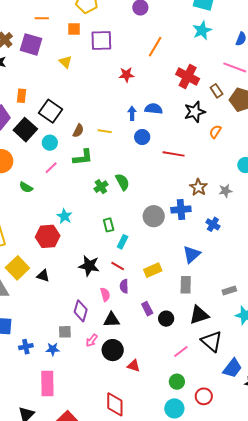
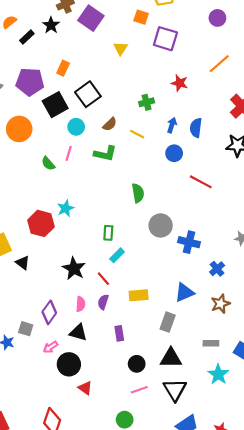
blue semicircle: (154, 109) -> (196, 128), turned -108
pink line: (51, 168) -> (69, 153), turned -48
green semicircle: (26, 187) -> (48, 163), moved
green cross: (101, 187) -> (147, 102), moved
brown star: (198, 187) -> (220, 304), moved
gray circle: (154, 216) -> (161, 225), moved
black circle: (166, 319) -> (137, 364), moved

